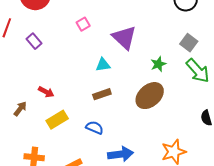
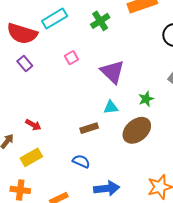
purple rectangle: (34, 41) -> (25, 63), moved
cyan triangle: (103, 65) -> (111, 107), moved
yellow rectangle: (57, 120) -> (31, 157), moved

